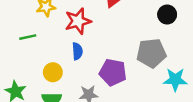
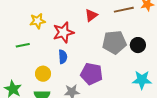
black circle: (167, 15) -> (138, 45), moved
gray pentagon: (151, 53) -> (114, 42), moved

